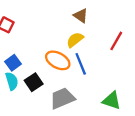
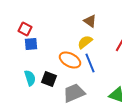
blue square: (13, 63) -> (31, 44), moved, turned 32
black square: (34, 82) -> (49, 79), turned -35

